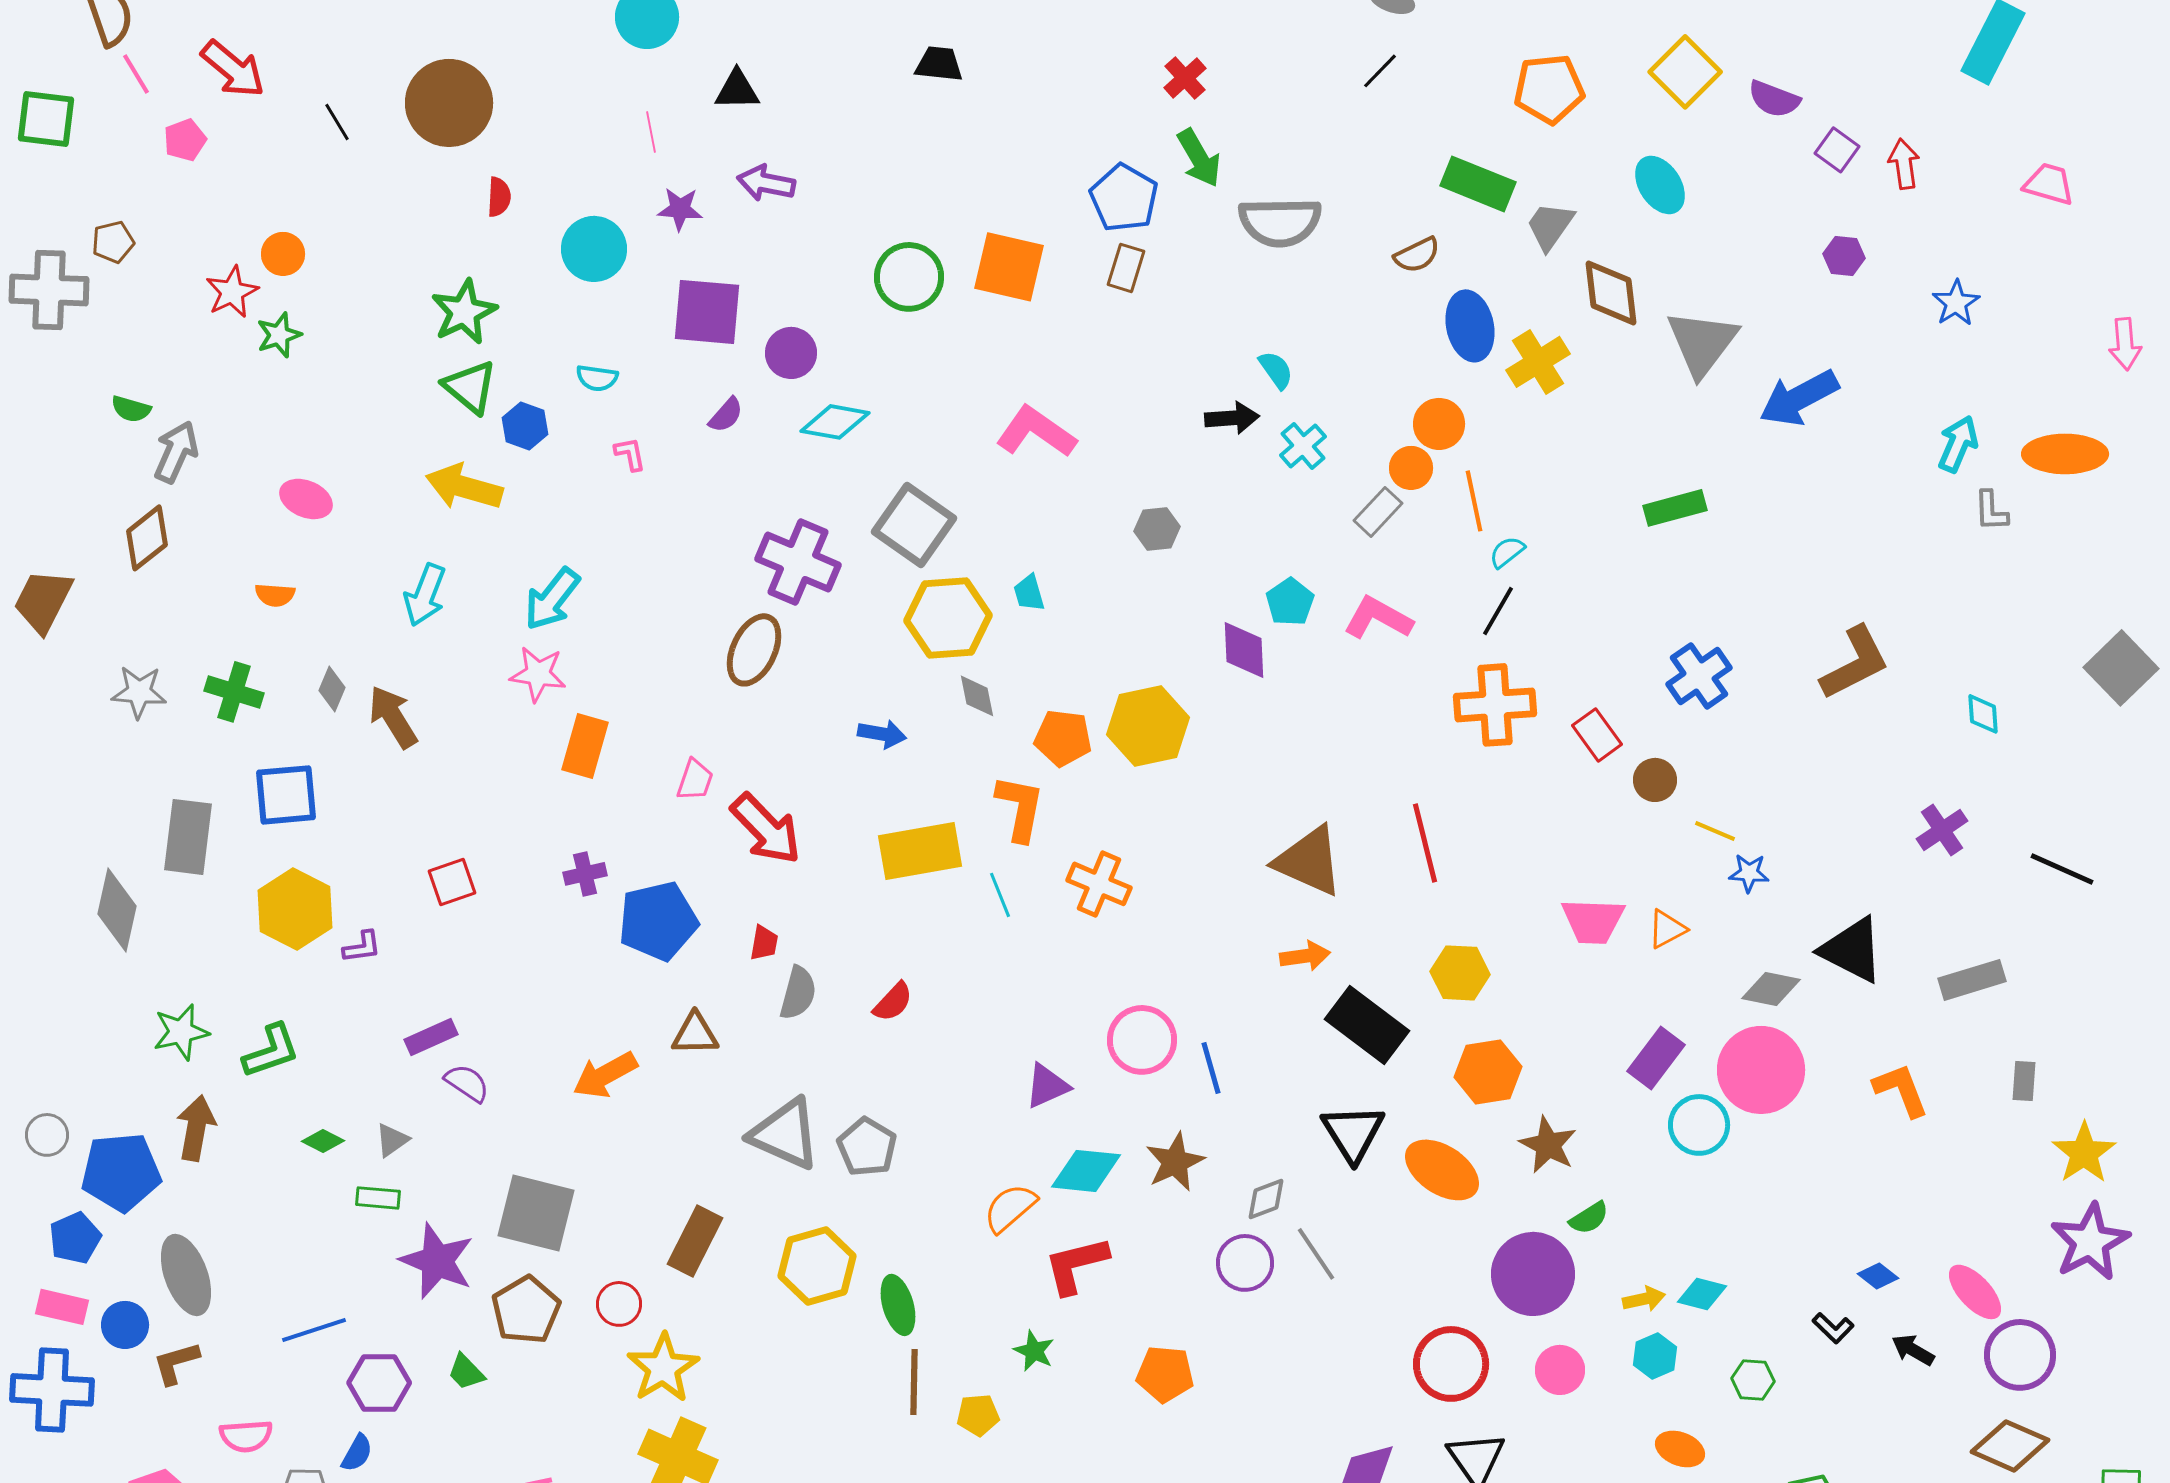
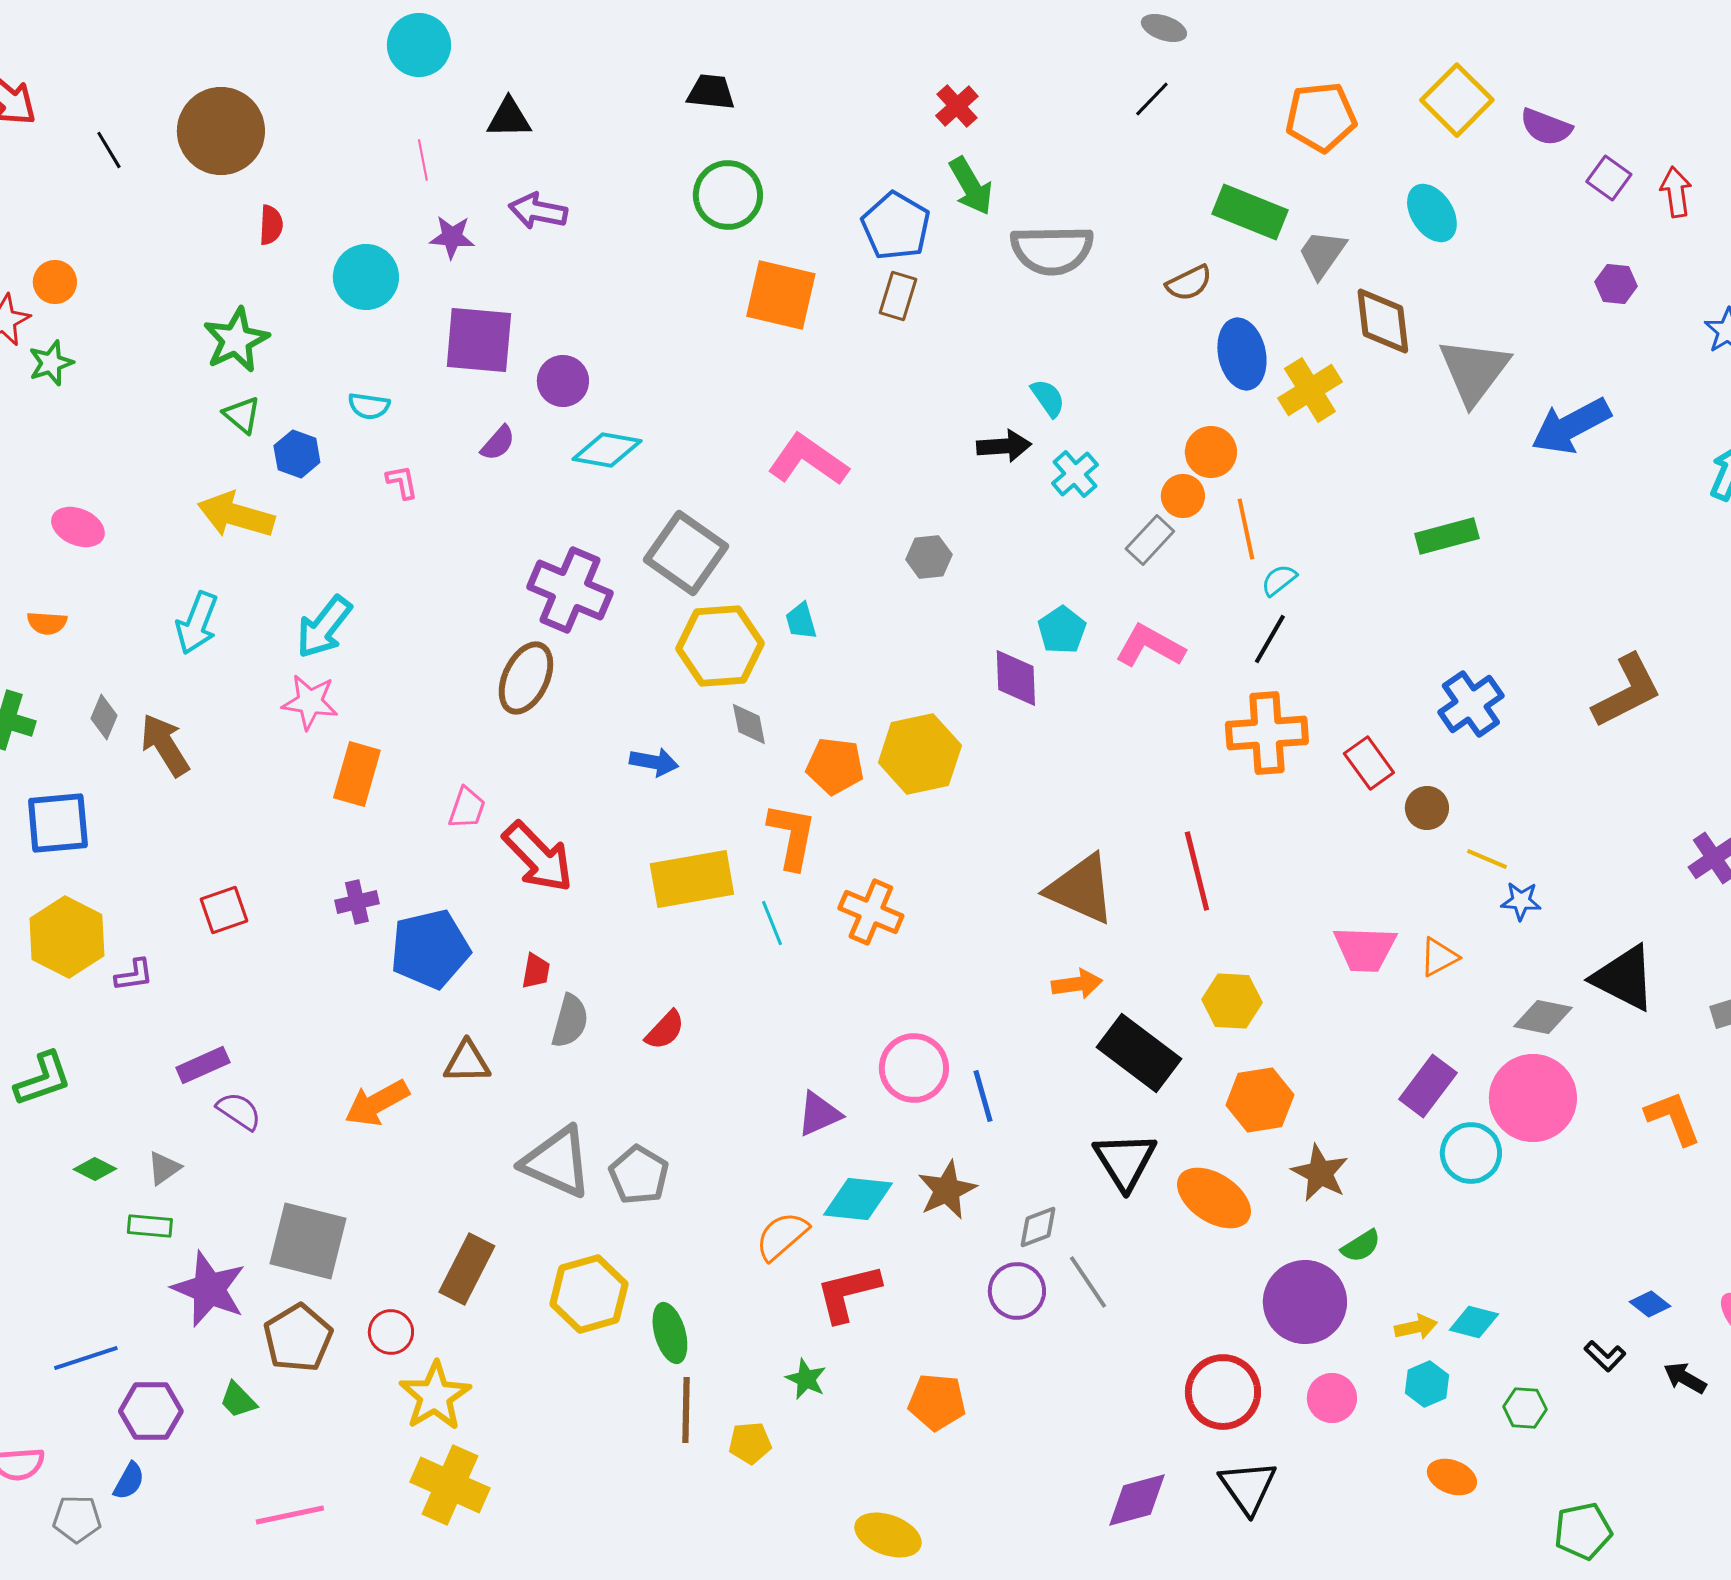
green circle: (909, 277) -> (728, 195), moved
green triangle: (470, 387) -> (242, 415), size x0.7

